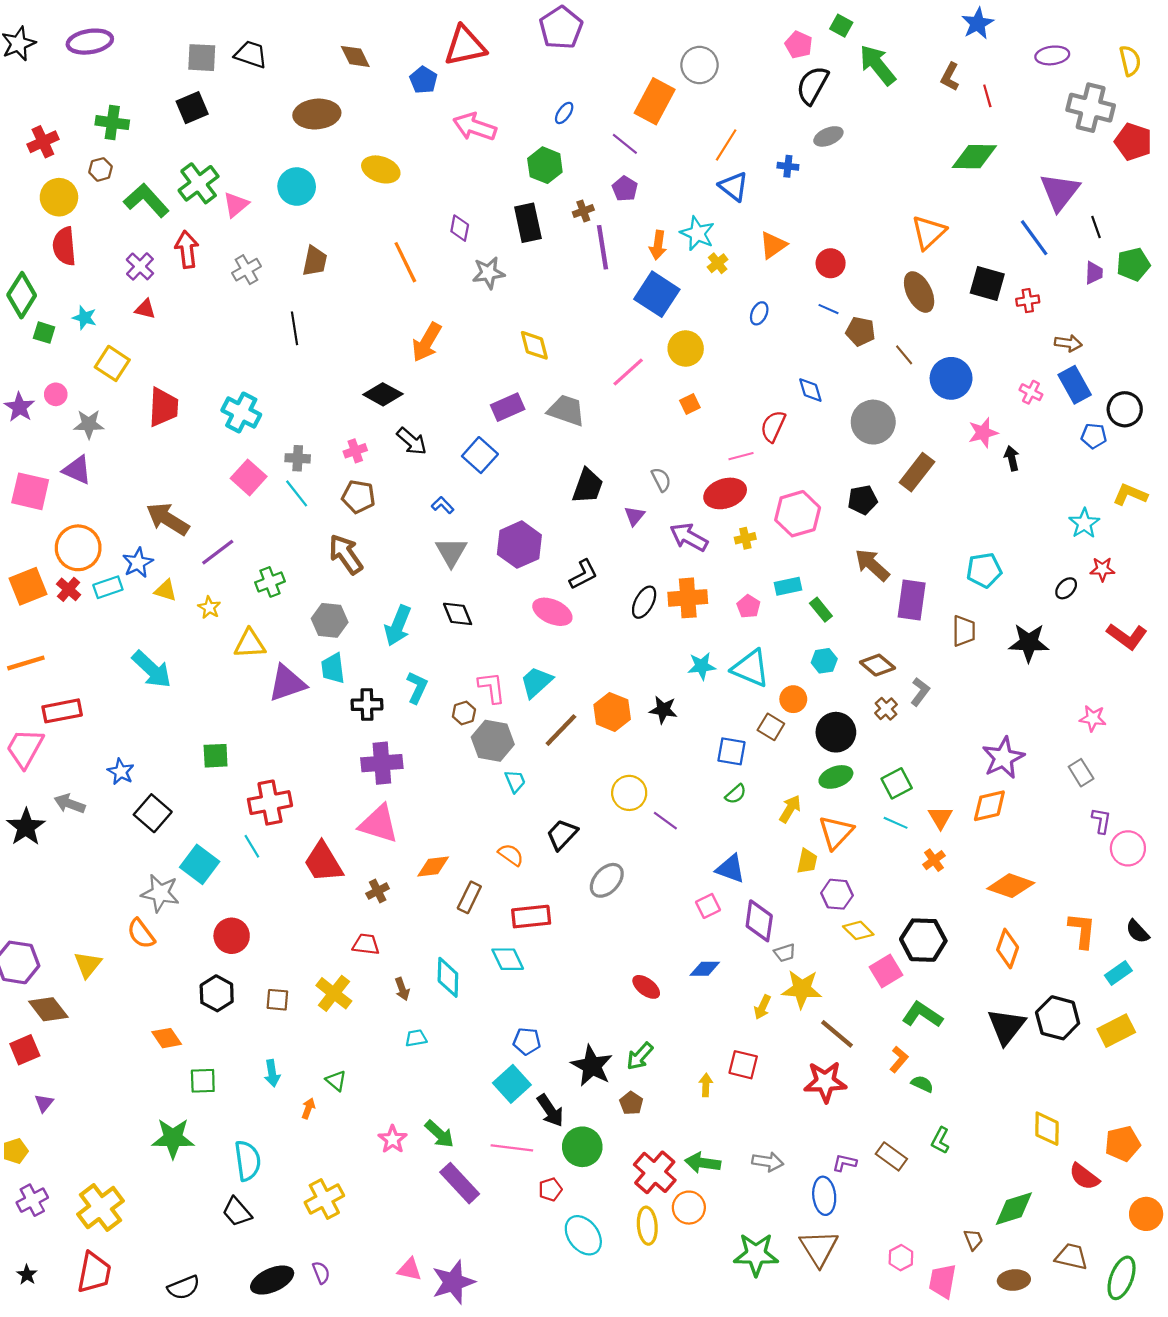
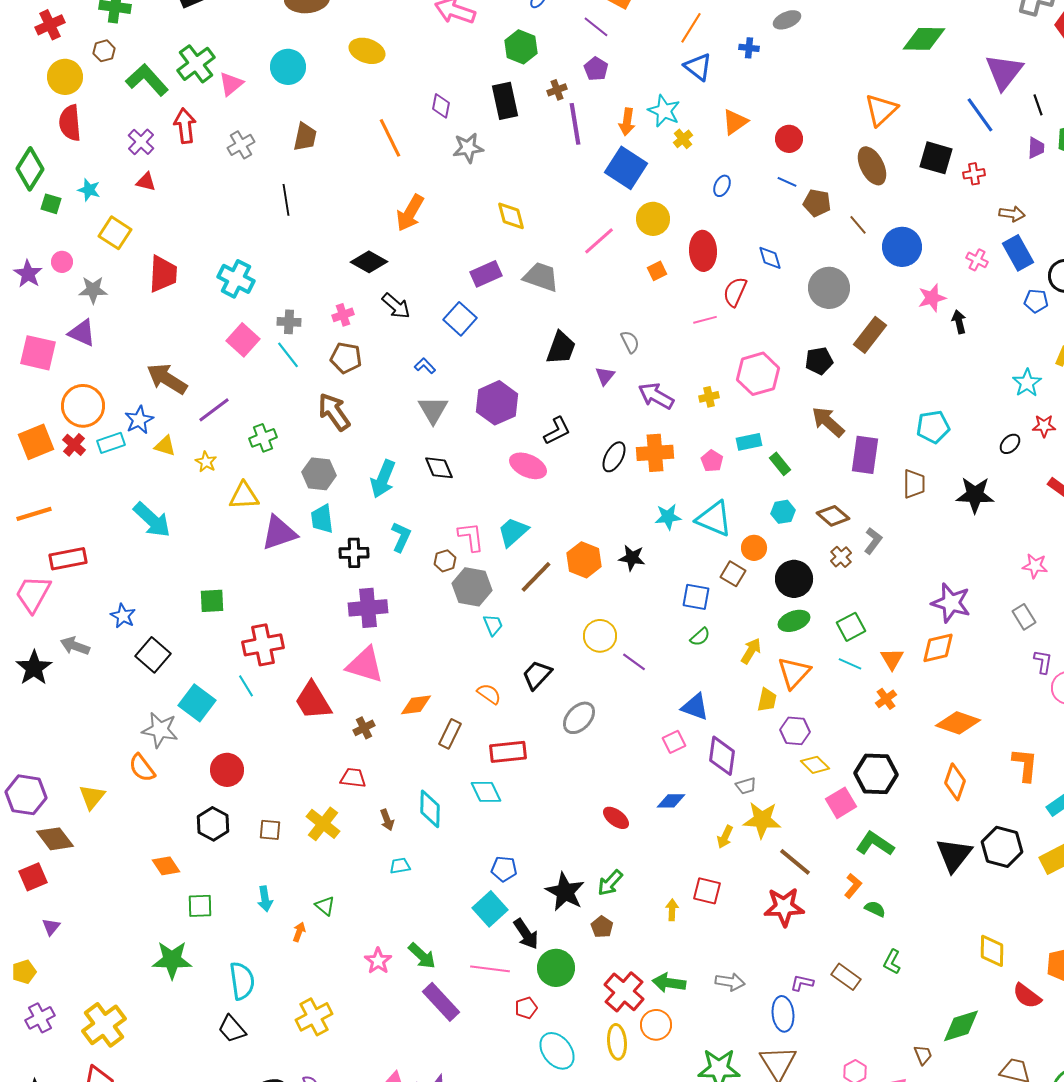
red ellipse: (725, 493) -> (703, 251), moved, turned -75
purple star: (1003, 758) -> (951, 603), turned -30

